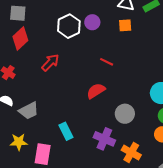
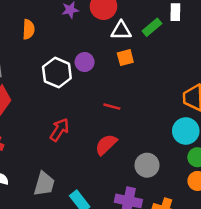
red arrow: (50, 62) -> (59, 130), moved
gray trapezoid: (29, 111) -> (44, 184), moved, turned -35

